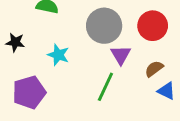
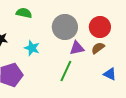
purple triangle: (121, 55) -> (77, 48), turned 49
brown semicircle: (154, 69) -> (98, 48), moved

